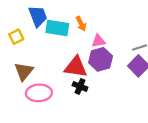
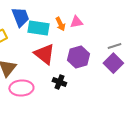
pink triangle: (98, 41) -> (76, 22), moved
red triangle: (76, 67) -> (44, 54), moved, turned 30

